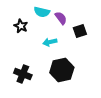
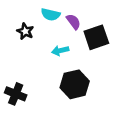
black square: (80, 31) -> (96, 37), size x1.5
black cross: (23, 74) -> (16, 94), moved

